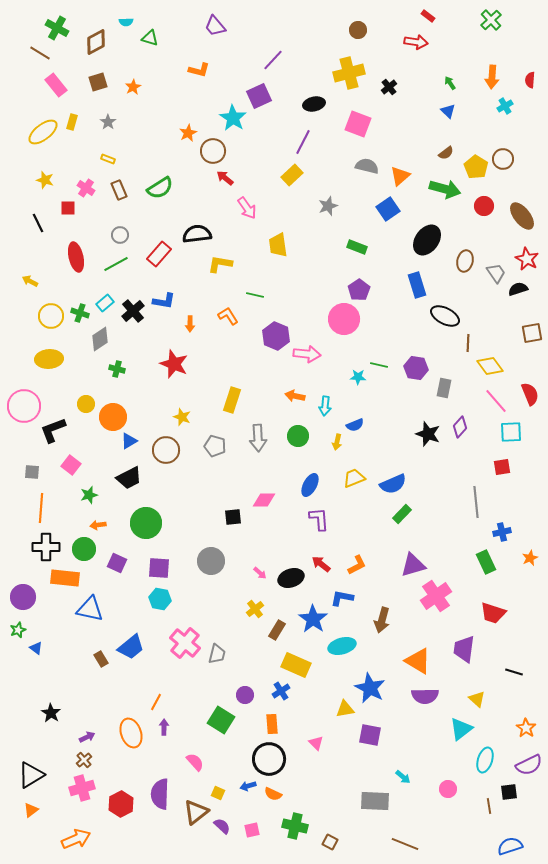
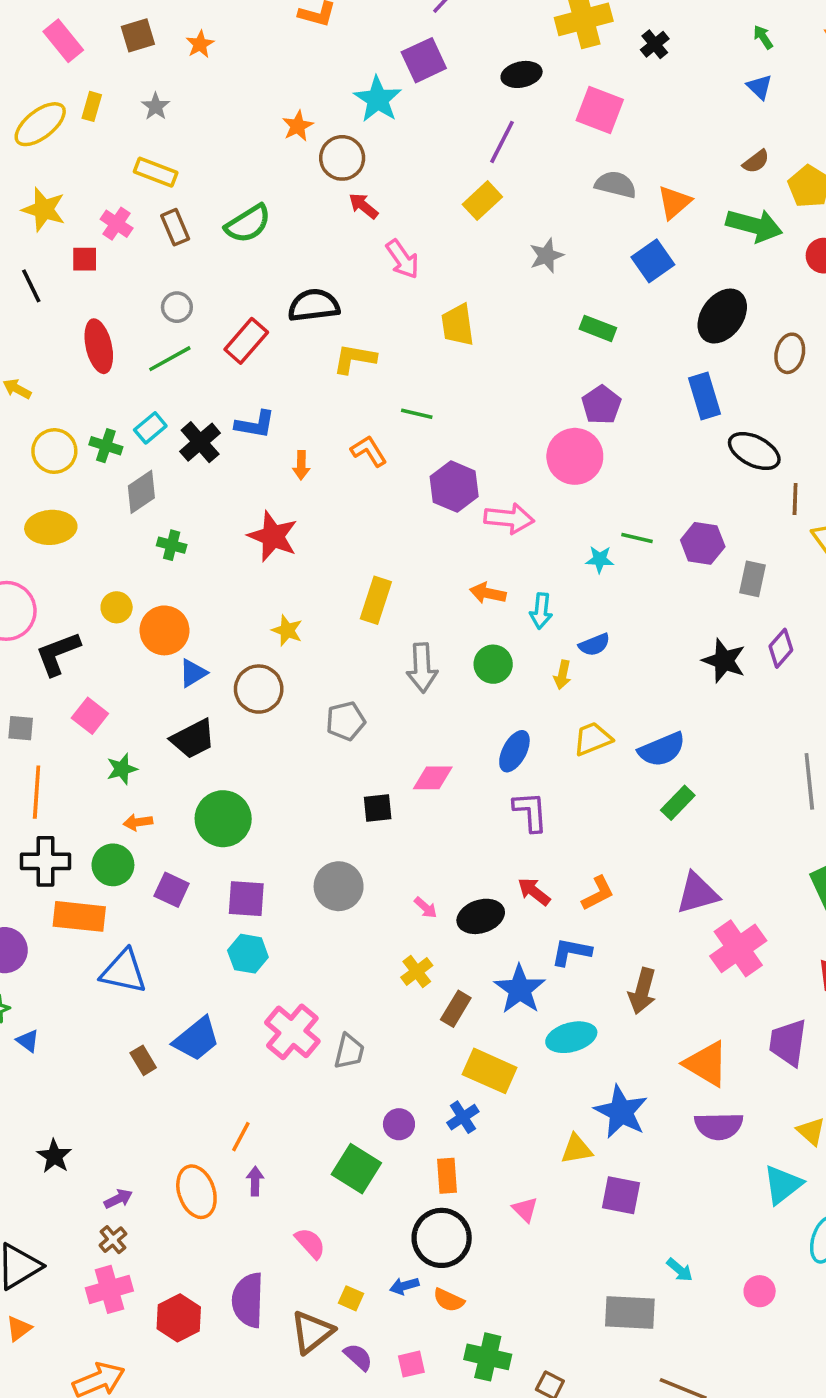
yellow rectangle: (108, 159) -> (156, 172), size x1.6
yellow star: (45, 180) -> (44, 209), size x1.4
gray pentagon: (215, 446) -> (346, 721), moved, turned -30

